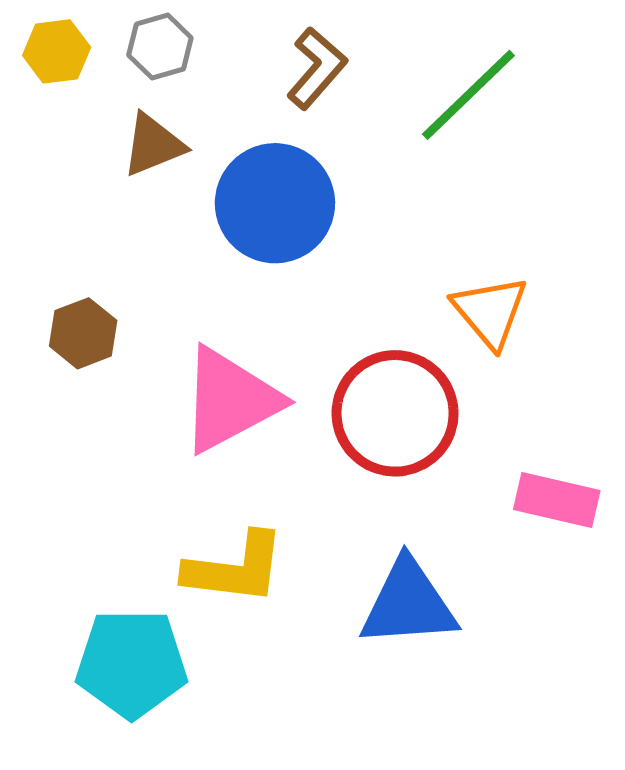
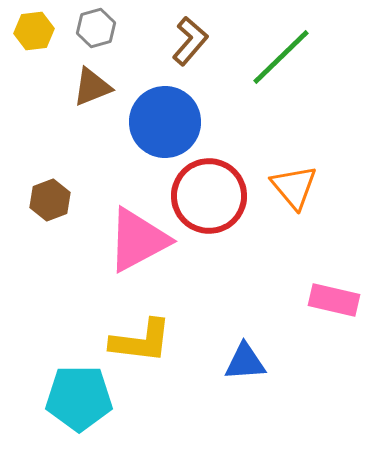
red circle: (395, 413) -> (209, 196), moved
blue triangle: (408, 603) -> (245, 362), size x0.7

